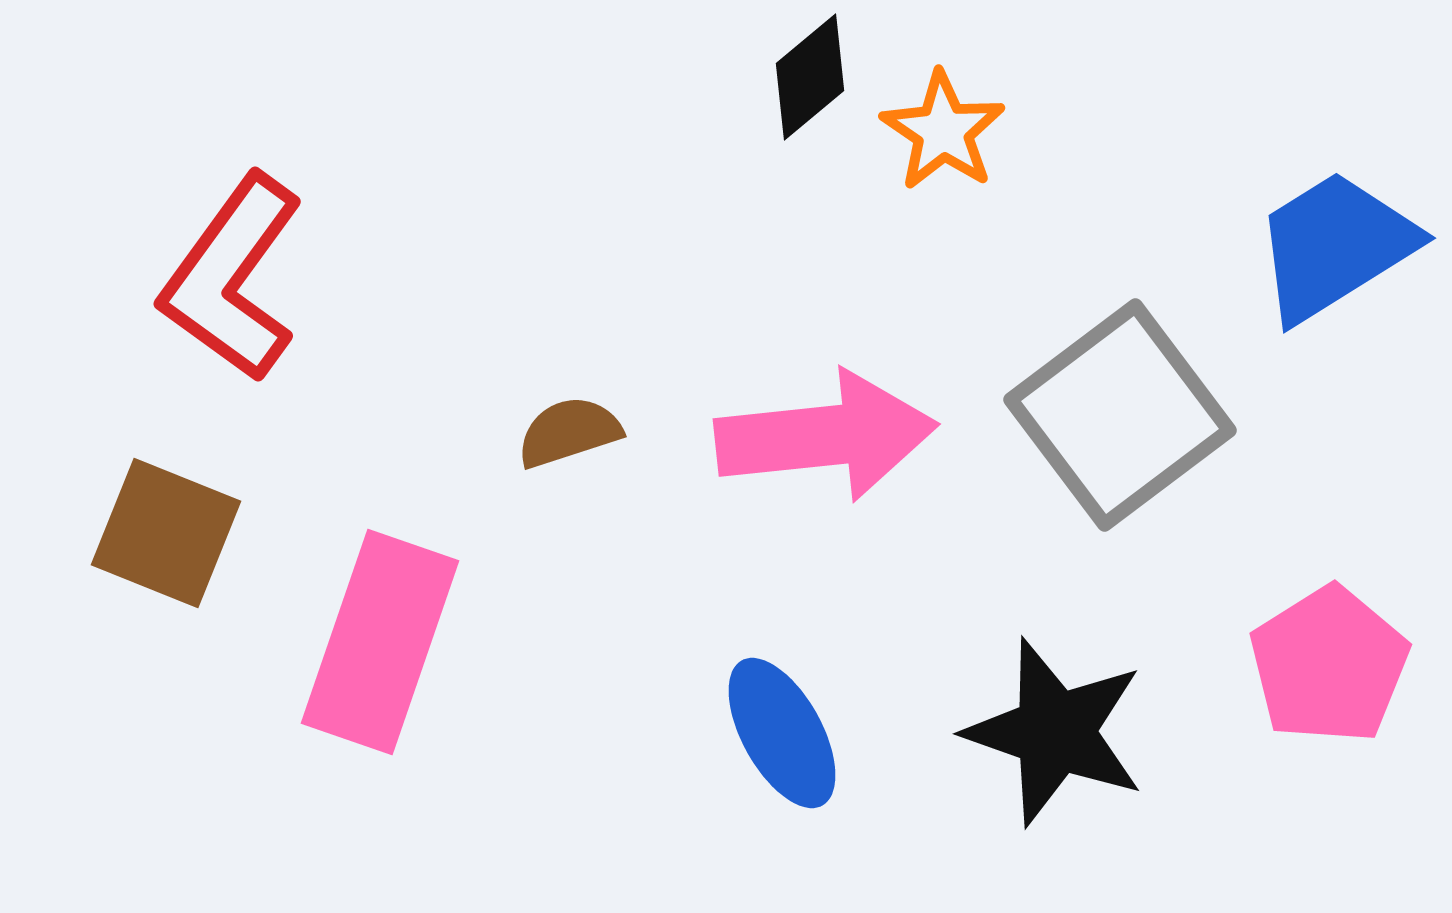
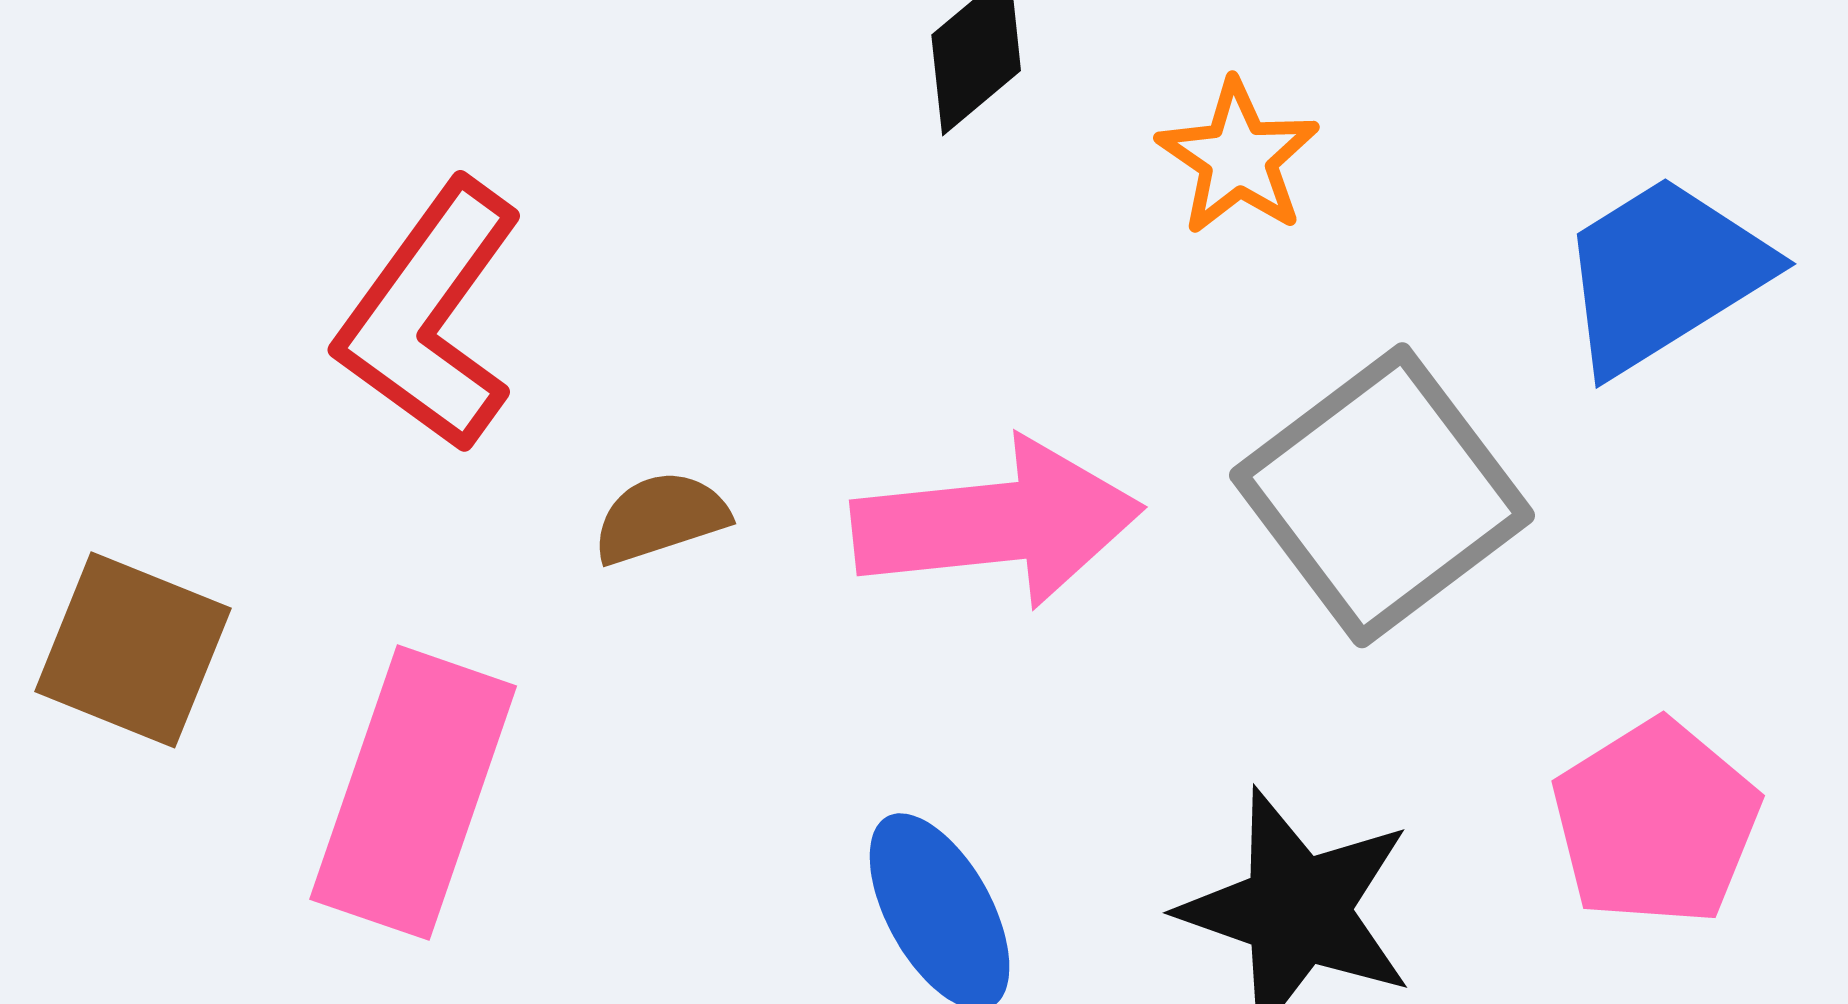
orange star: (943, 131) -> (1238, 158), moved
red L-shape: (232, 278) -> (430, 316), moved

